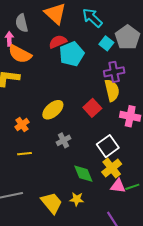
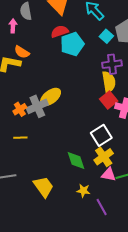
orange semicircle: (20, 54) -> (22, 52), moved, size x0.7
red square: (92, 108) -> (109, 100), moved
gray cross: (64, 140) -> (37, 106), moved, size x1.5
yellow star: (77, 199) -> (83, 191), moved

